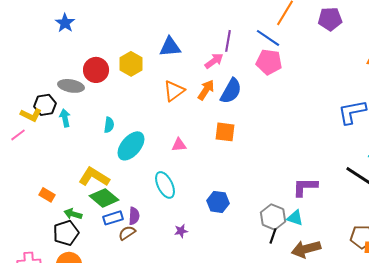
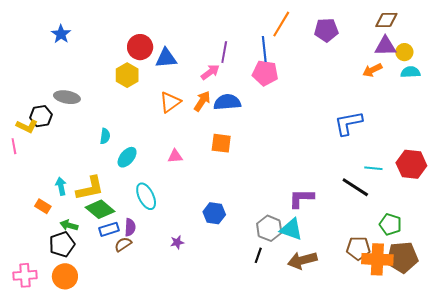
blue line: (268, 38) -> (264, 49), turned 50
red circle: (96, 70) -> (140, 47), moved
blue semicircle: (231, 91) -> (227, 102), turned -124
cyan arrow: (65, 118) -> (61, 186), moved
pink line: (18, 135) -> (14, 146), turned -63
cyan ellipse: (131, 146) -> (127, 157), size x0.7
yellow L-shape: (94, 177) -> (90, 188), turned 136
cyan ellipse: (165, 185) -> (146, 196), moved
cyan triangle: (295, 218) -> (291, 229), size x1.4
black line: (273, 236) -> (258, 255), moved

